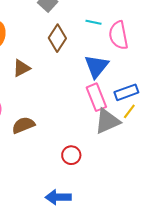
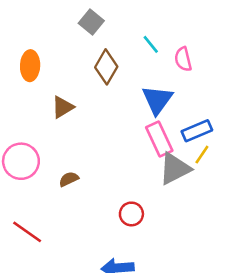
cyan line: (93, 22) -> (151, 44), turned 42
pink semicircle: (118, 35) -> (183, 59), size x0.7
brown semicircle: (23, 125) -> (69, 179), size x0.7

